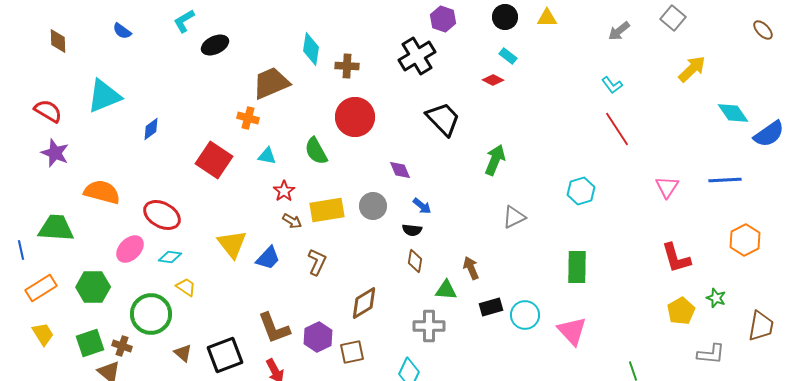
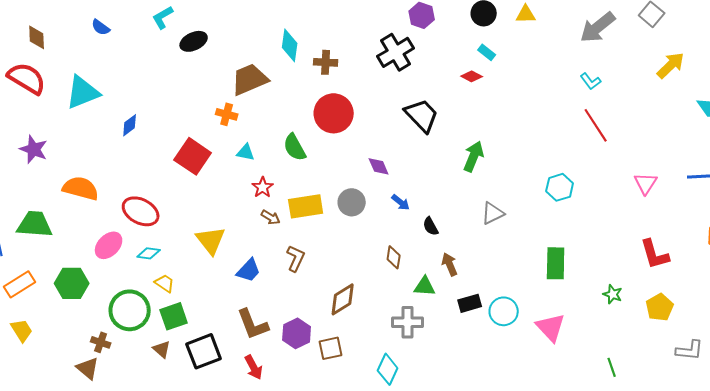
gray arrow: (619, 31) -> (598, 27), size x1.6
red semicircle: (48, 111) -> (27, 78), moved, size x1.4
black semicircle: (412, 230) -> (431, 226), moved, turned 54
blue trapezoid: (268, 258) -> (249, 270), moved
green star: (716, 298) -> (613, 294), moved
green square: (90, 343) -> (174, 316), moved

